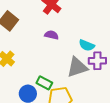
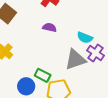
purple cross: (97, 61) -> (96, 53), turned 36

